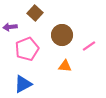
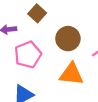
orange triangle: (65, 66) -> (71, 74), size x1.6

